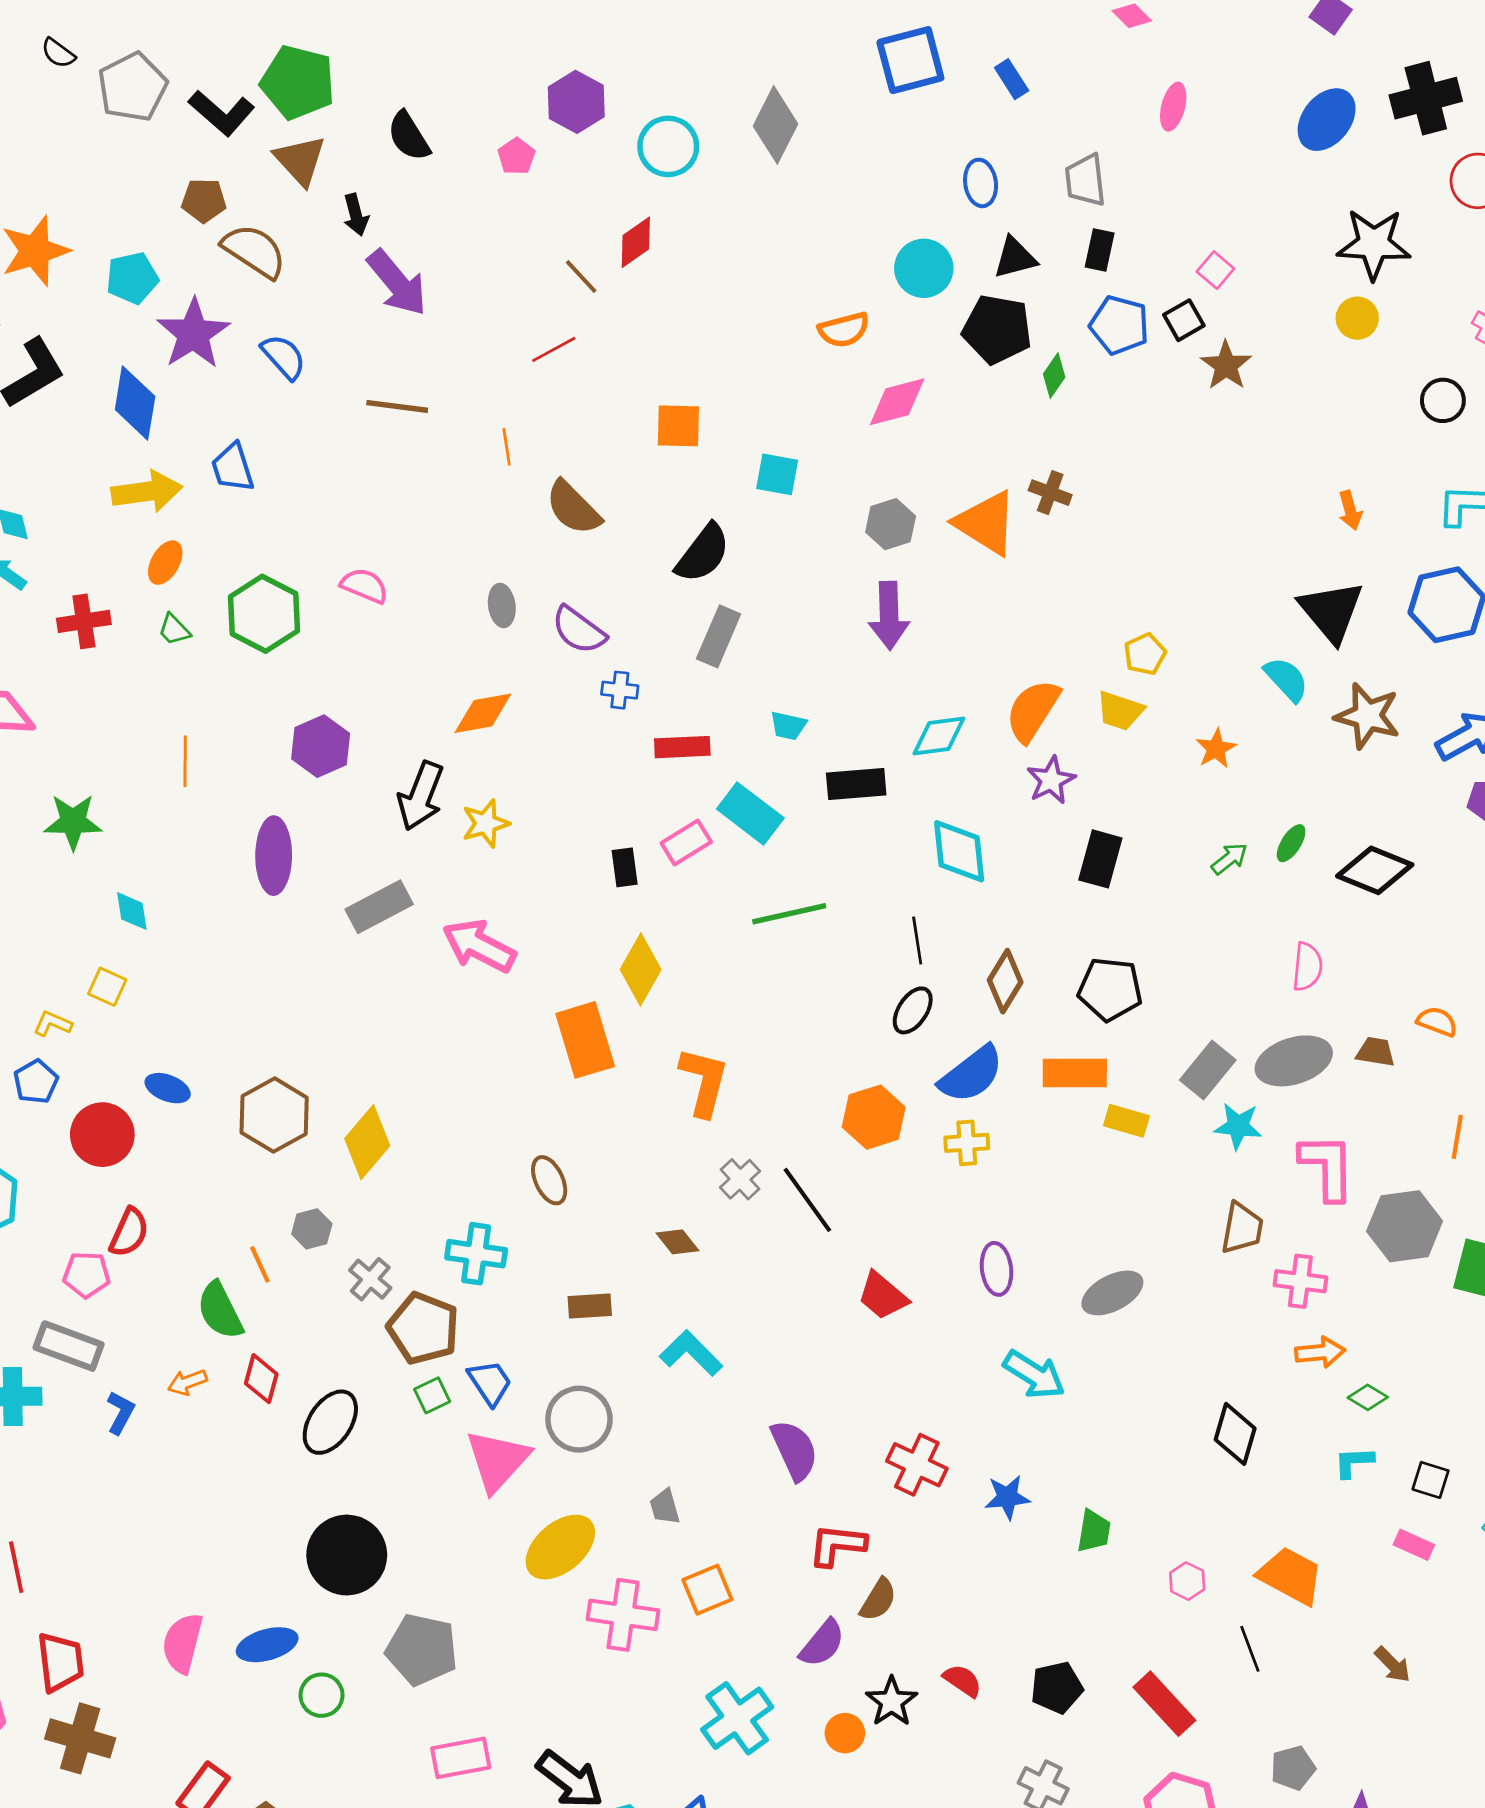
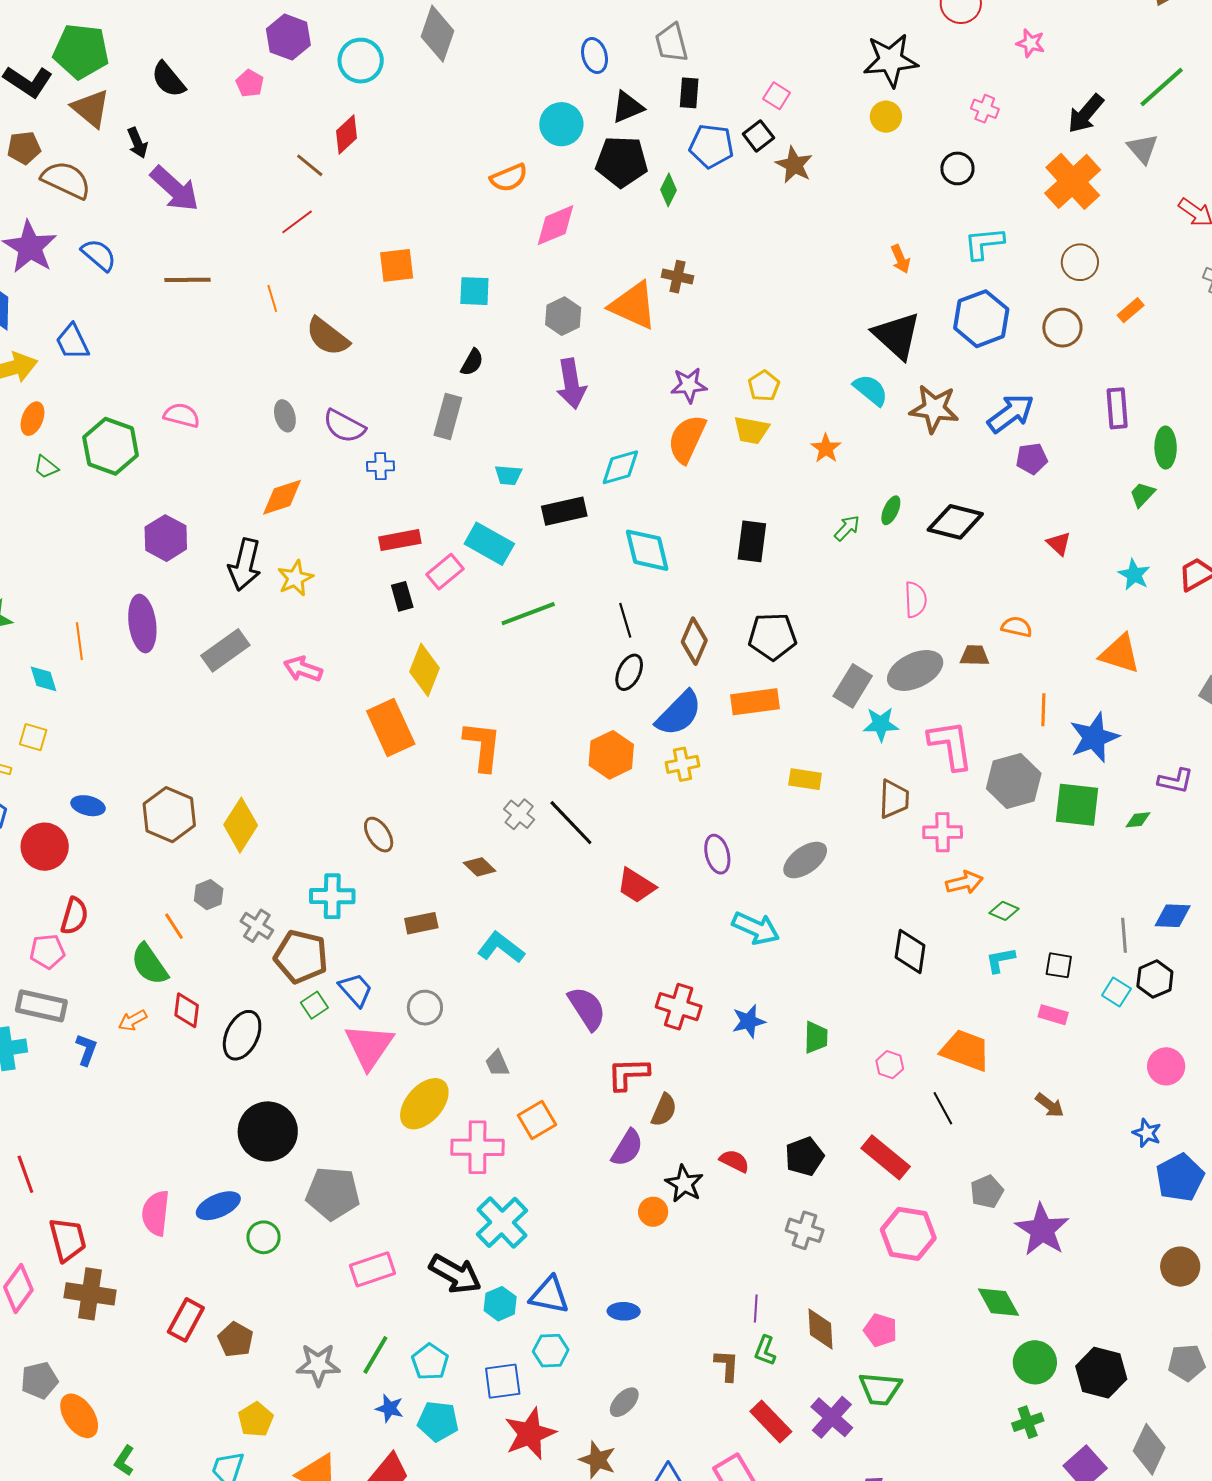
black semicircle: (703, 553) -> (472, 362), moved, size x0.6
red rectangle: (682, 747) -> (400, 540), moved
orange line: (185, 761) -> (79, 641), moved
purple star: (1051, 780) -> (689, 385), moved, turned 30
pink arrow: (479, 946) -> (303, 669), size x0.7
yellow rectangle: (1126, 1121) -> (805, 779), moved
gray circle: (579, 1419) -> (425, 1008), size x0.7
cyan cross: (737, 1718) -> (502, 1222), moved

